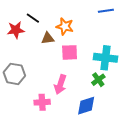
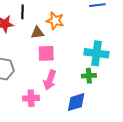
black line: (33, 18) -> (22, 12), turned 56
pink square: (70, 52) -> (46, 53), moved
green cross: (98, 80) -> (89, 76), turned 32

